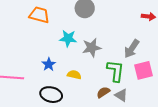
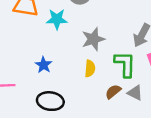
cyan star: (68, 38) -> (57, 19), moved
yellow semicircle: (74, 75) -> (90, 69), moved, turned 88

